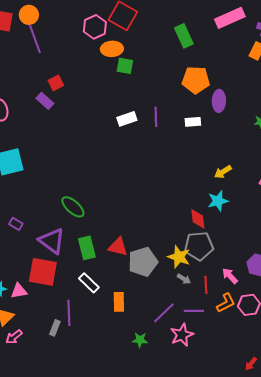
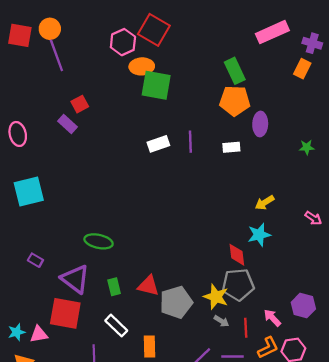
green rectangle: (184, 36) -> (235, 71), moved
green square: (125, 66) -> (156, 85), size x1.6
green ellipse: (73, 207) -> (99, 241), turned -30
green rectangle: (87, 248) -> (114, 287), size x0.7

